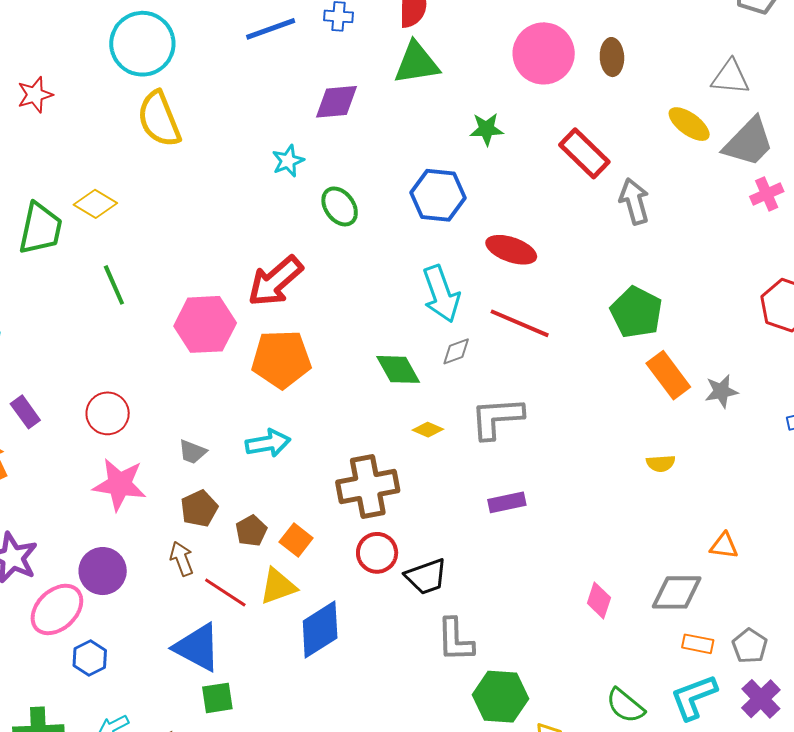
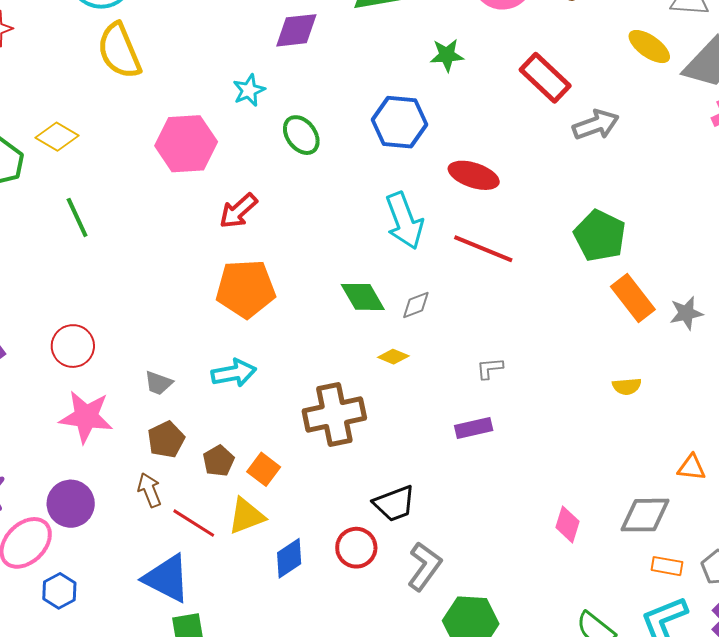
gray arrow: (634, 201) -> (596, 125), turned 87
red arrow: (275, 281) -> (238, 211), size x0.7
pink hexagon: (205, 324) -> (186, 144), moved
gray diamond: (456, 351) -> (416, 305), moved
gray L-shape: (497, 418) -> (490, 368), moved, size x0.5
red circle: (377, 553) -> (356, 548), moved
blue diamond: (320, 629) -> (289, 558), size x0.7
gray L-shape: (455, 640) -> (424, 566), turned -141

